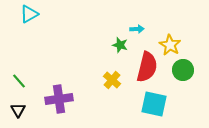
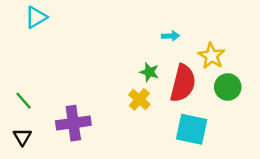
green star: (120, 45) -> (149, 72), moved

